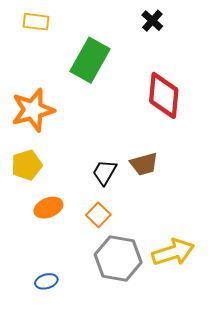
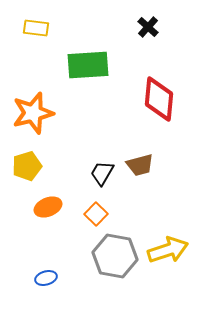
green rectangle: (90, 60) -> (88, 65), turned 57

